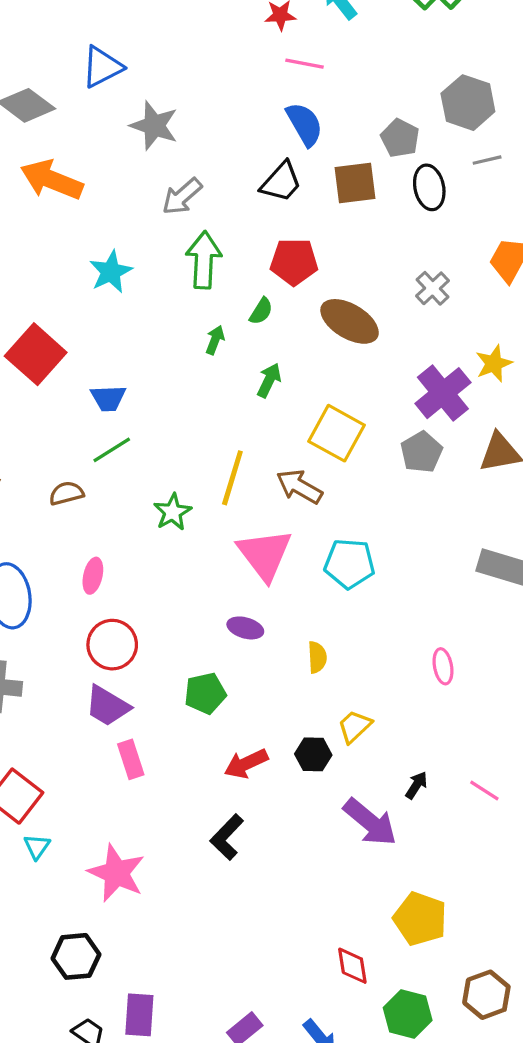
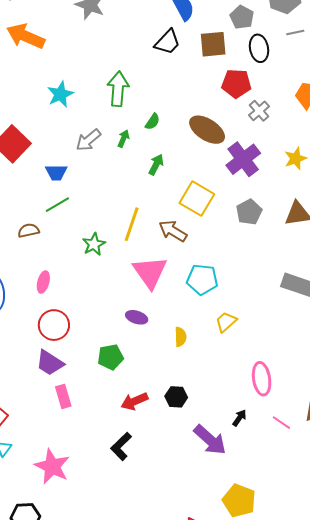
gray arrow: (182, 196) -> (88, 140), moved
red pentagon: (294, 262) -> (236, 84), moved
purple cross: (443, 393) -> (243, 159), moved
pink ellipse: (443, 666) -> (262, 379), moved, size x1.5
yellow trapezoid: (355, 726) -> (226, 322), moved

